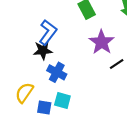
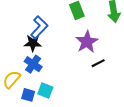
blue cross: (57, 72) -> (33, 64), moved

